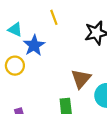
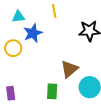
cyan triangle: (15, 30) -> (18, 17), turned -40

